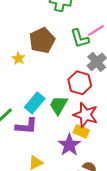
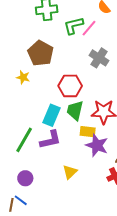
green L-shape: (80, 38) -> (74, 26), moved, turned 110
red hexagon: (80, 83) -> (70, 86), moved
yellow rectangle: (81, 131) -> (88, 132), moved

